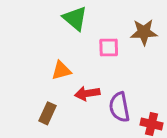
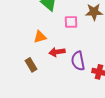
brown rectangle: (47, 113) -> (31, 65), turned -56

